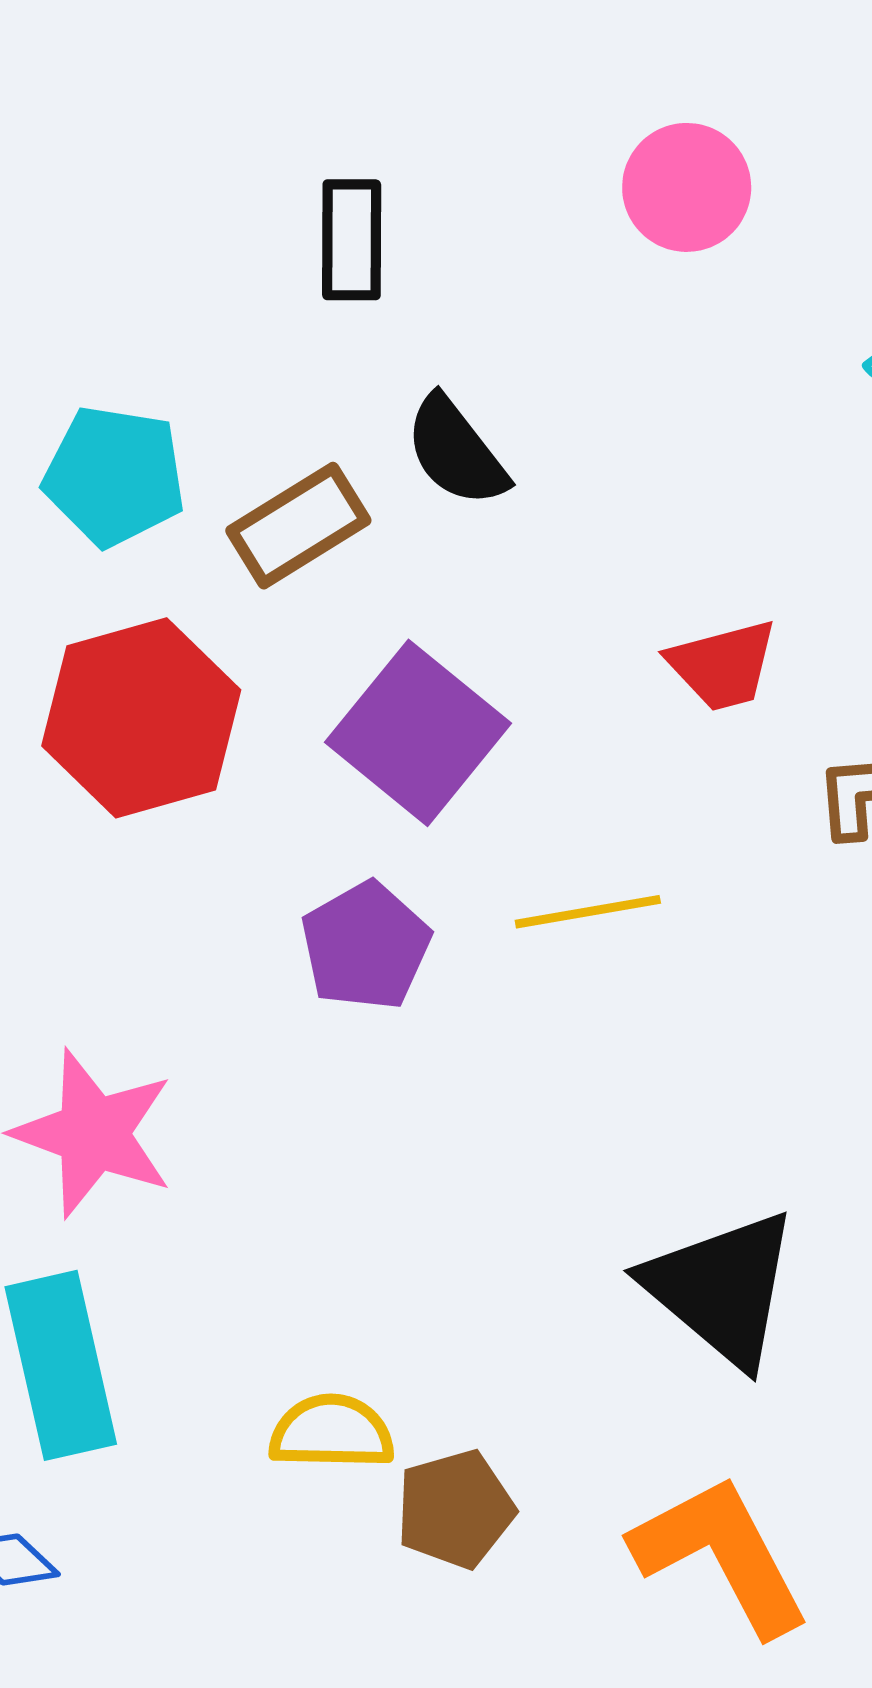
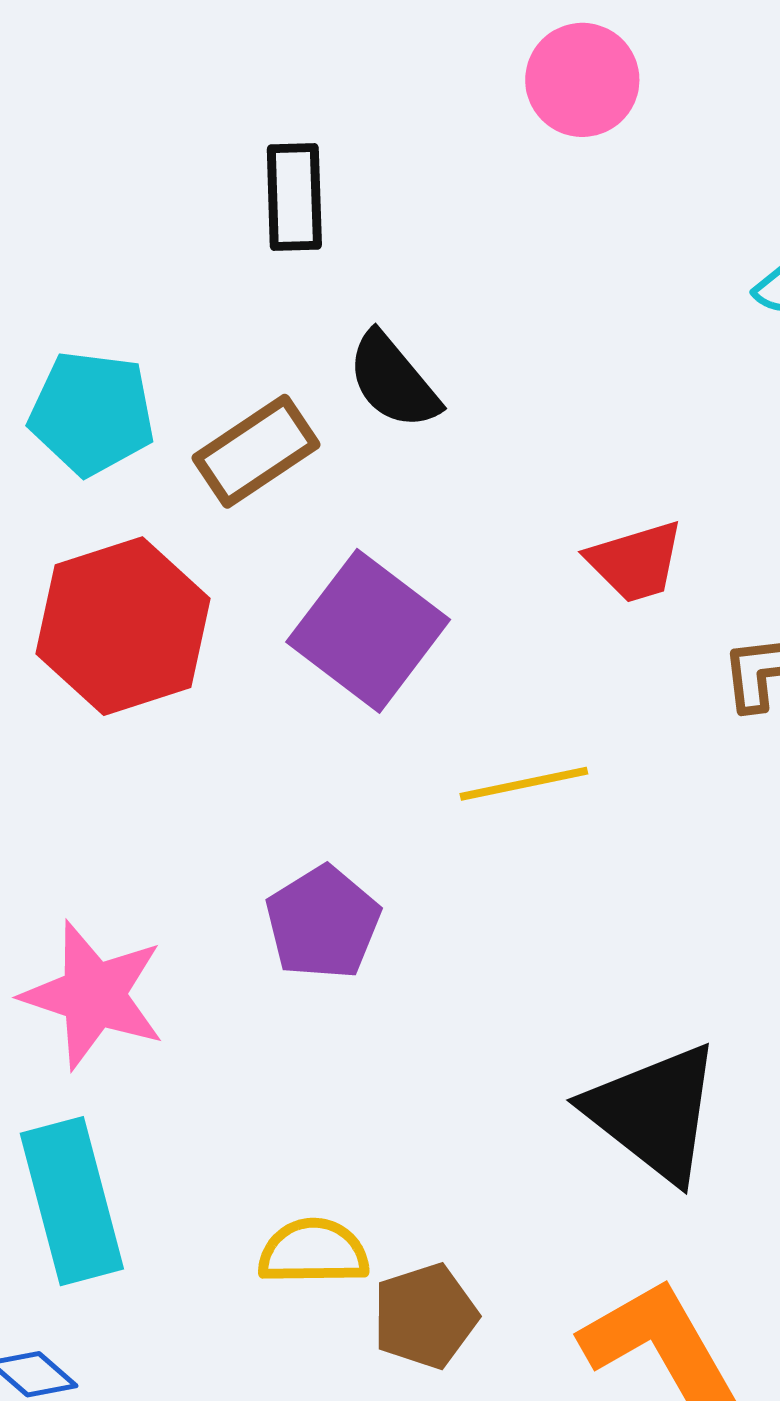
pink circle: (687, 187) -> (582, 80), moved
purple pentagon: (366, 946) -> (323, 923), moved

